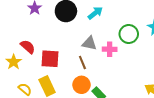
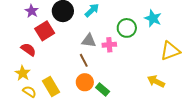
red square: (50, 59) -> (45, 31), moved, turned -30
yellow star: (14, 62) -> (23, 73), moved

